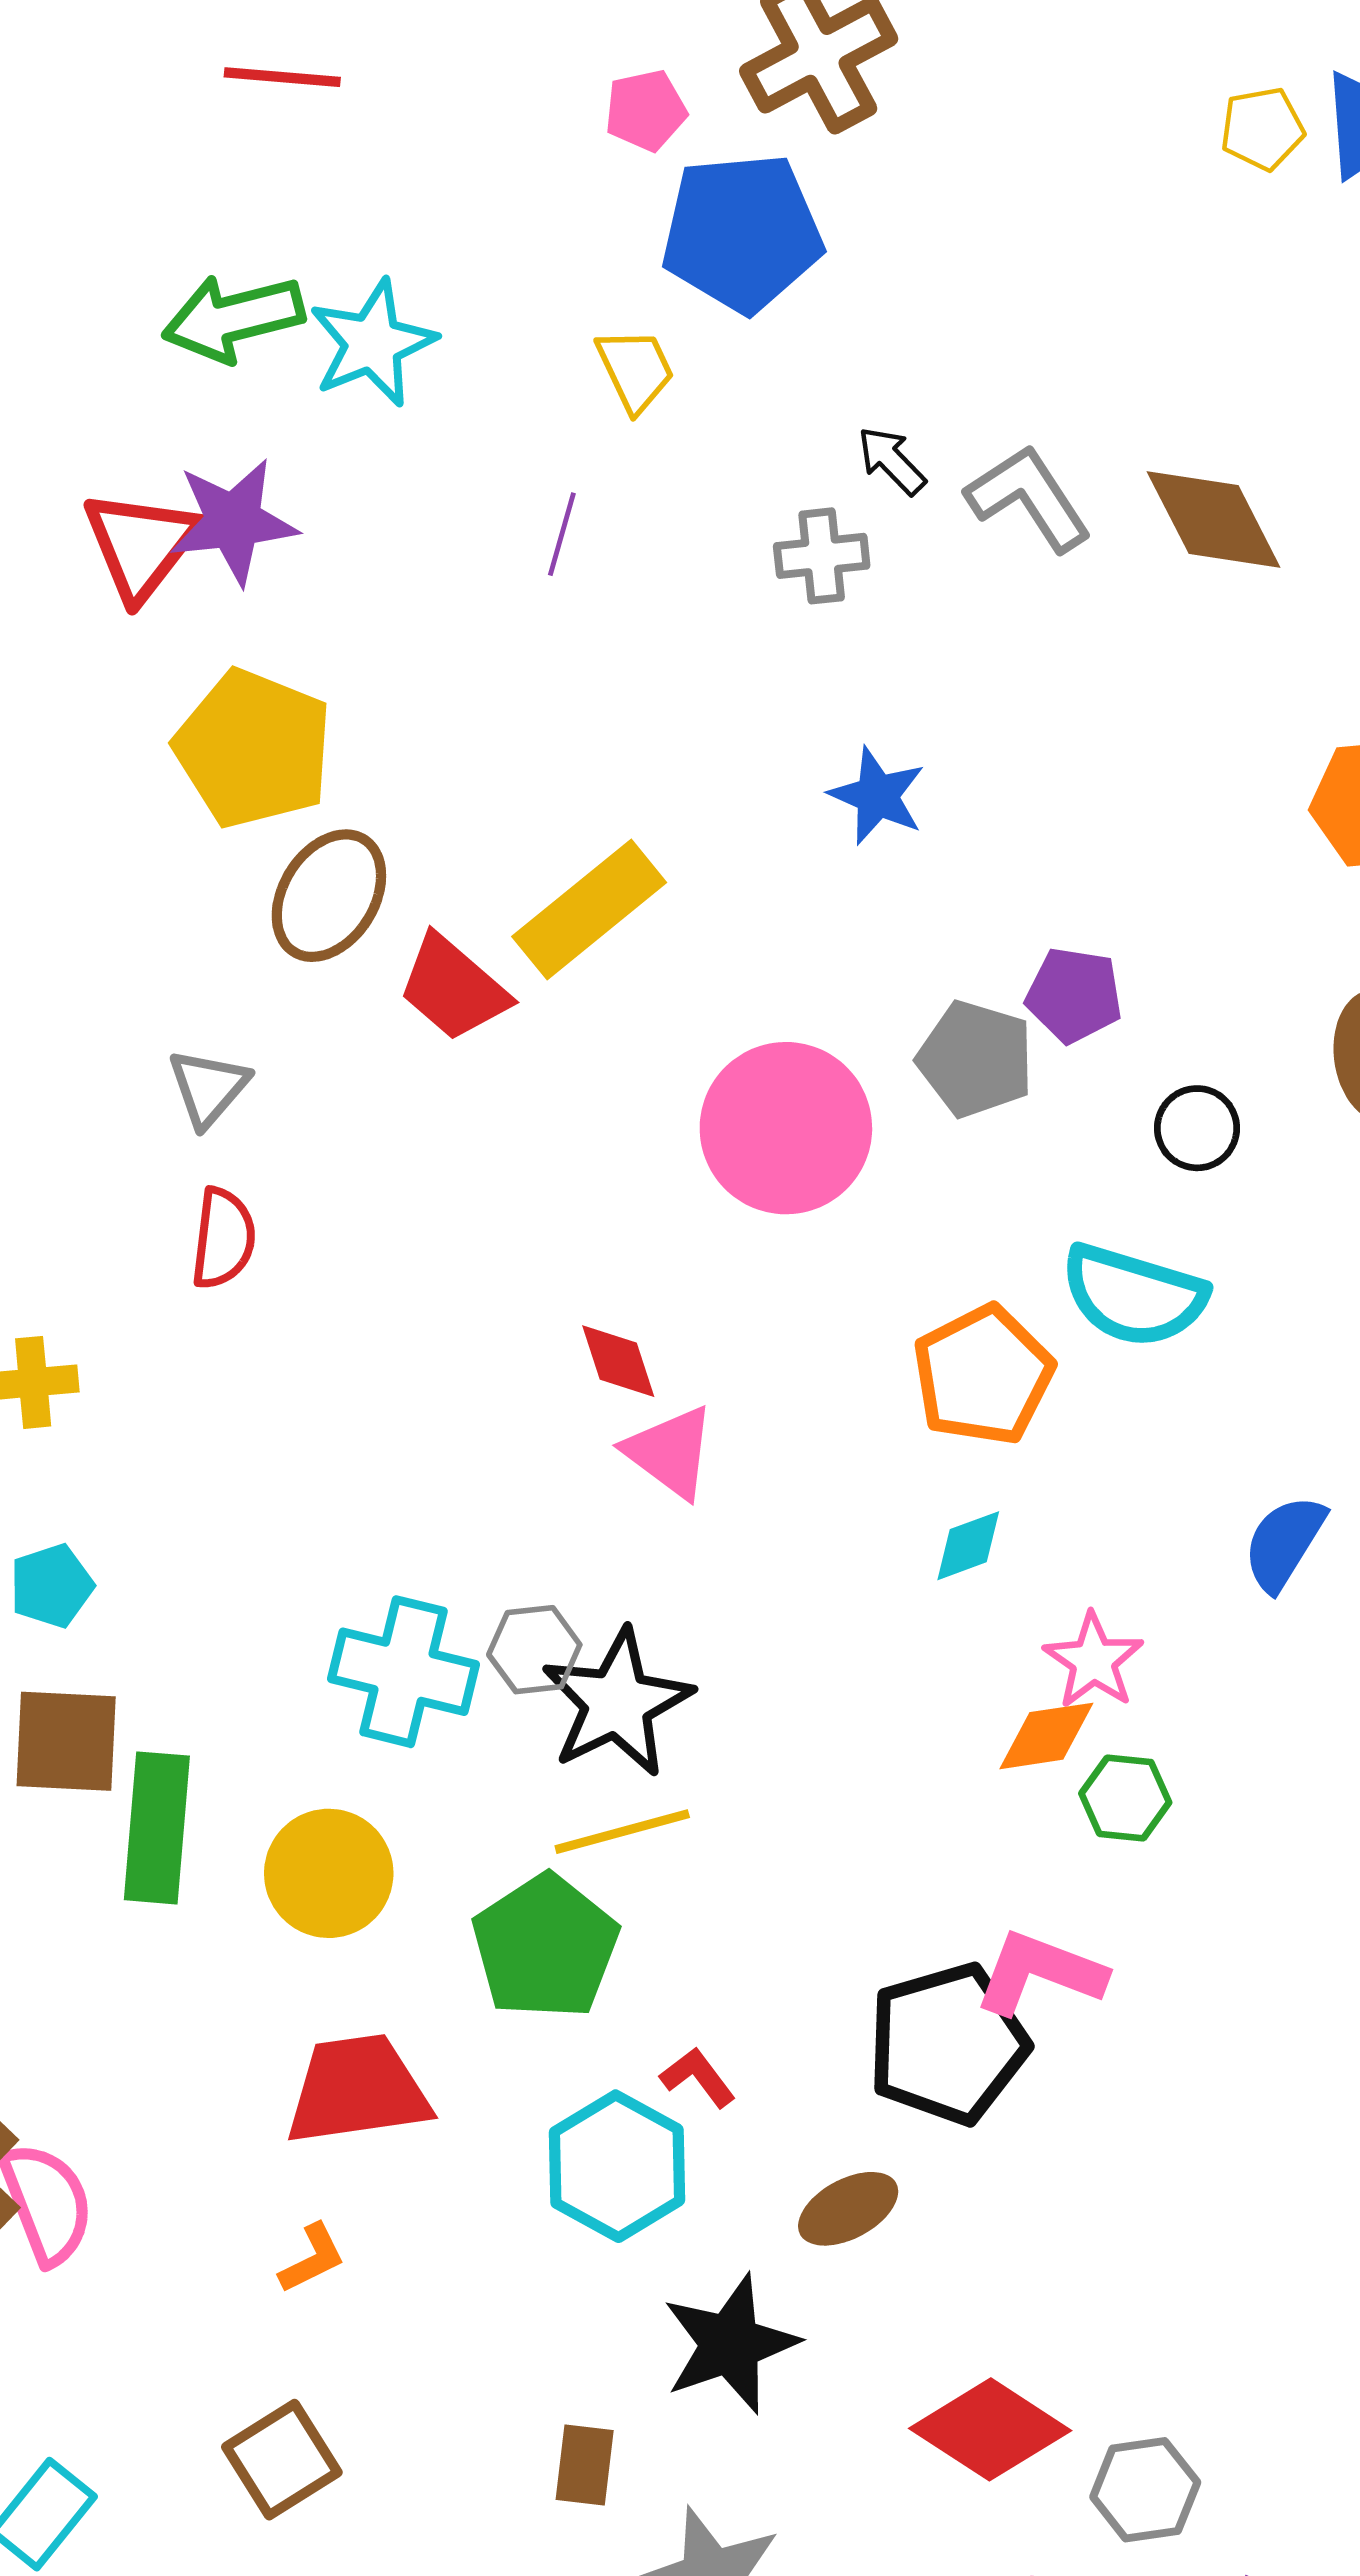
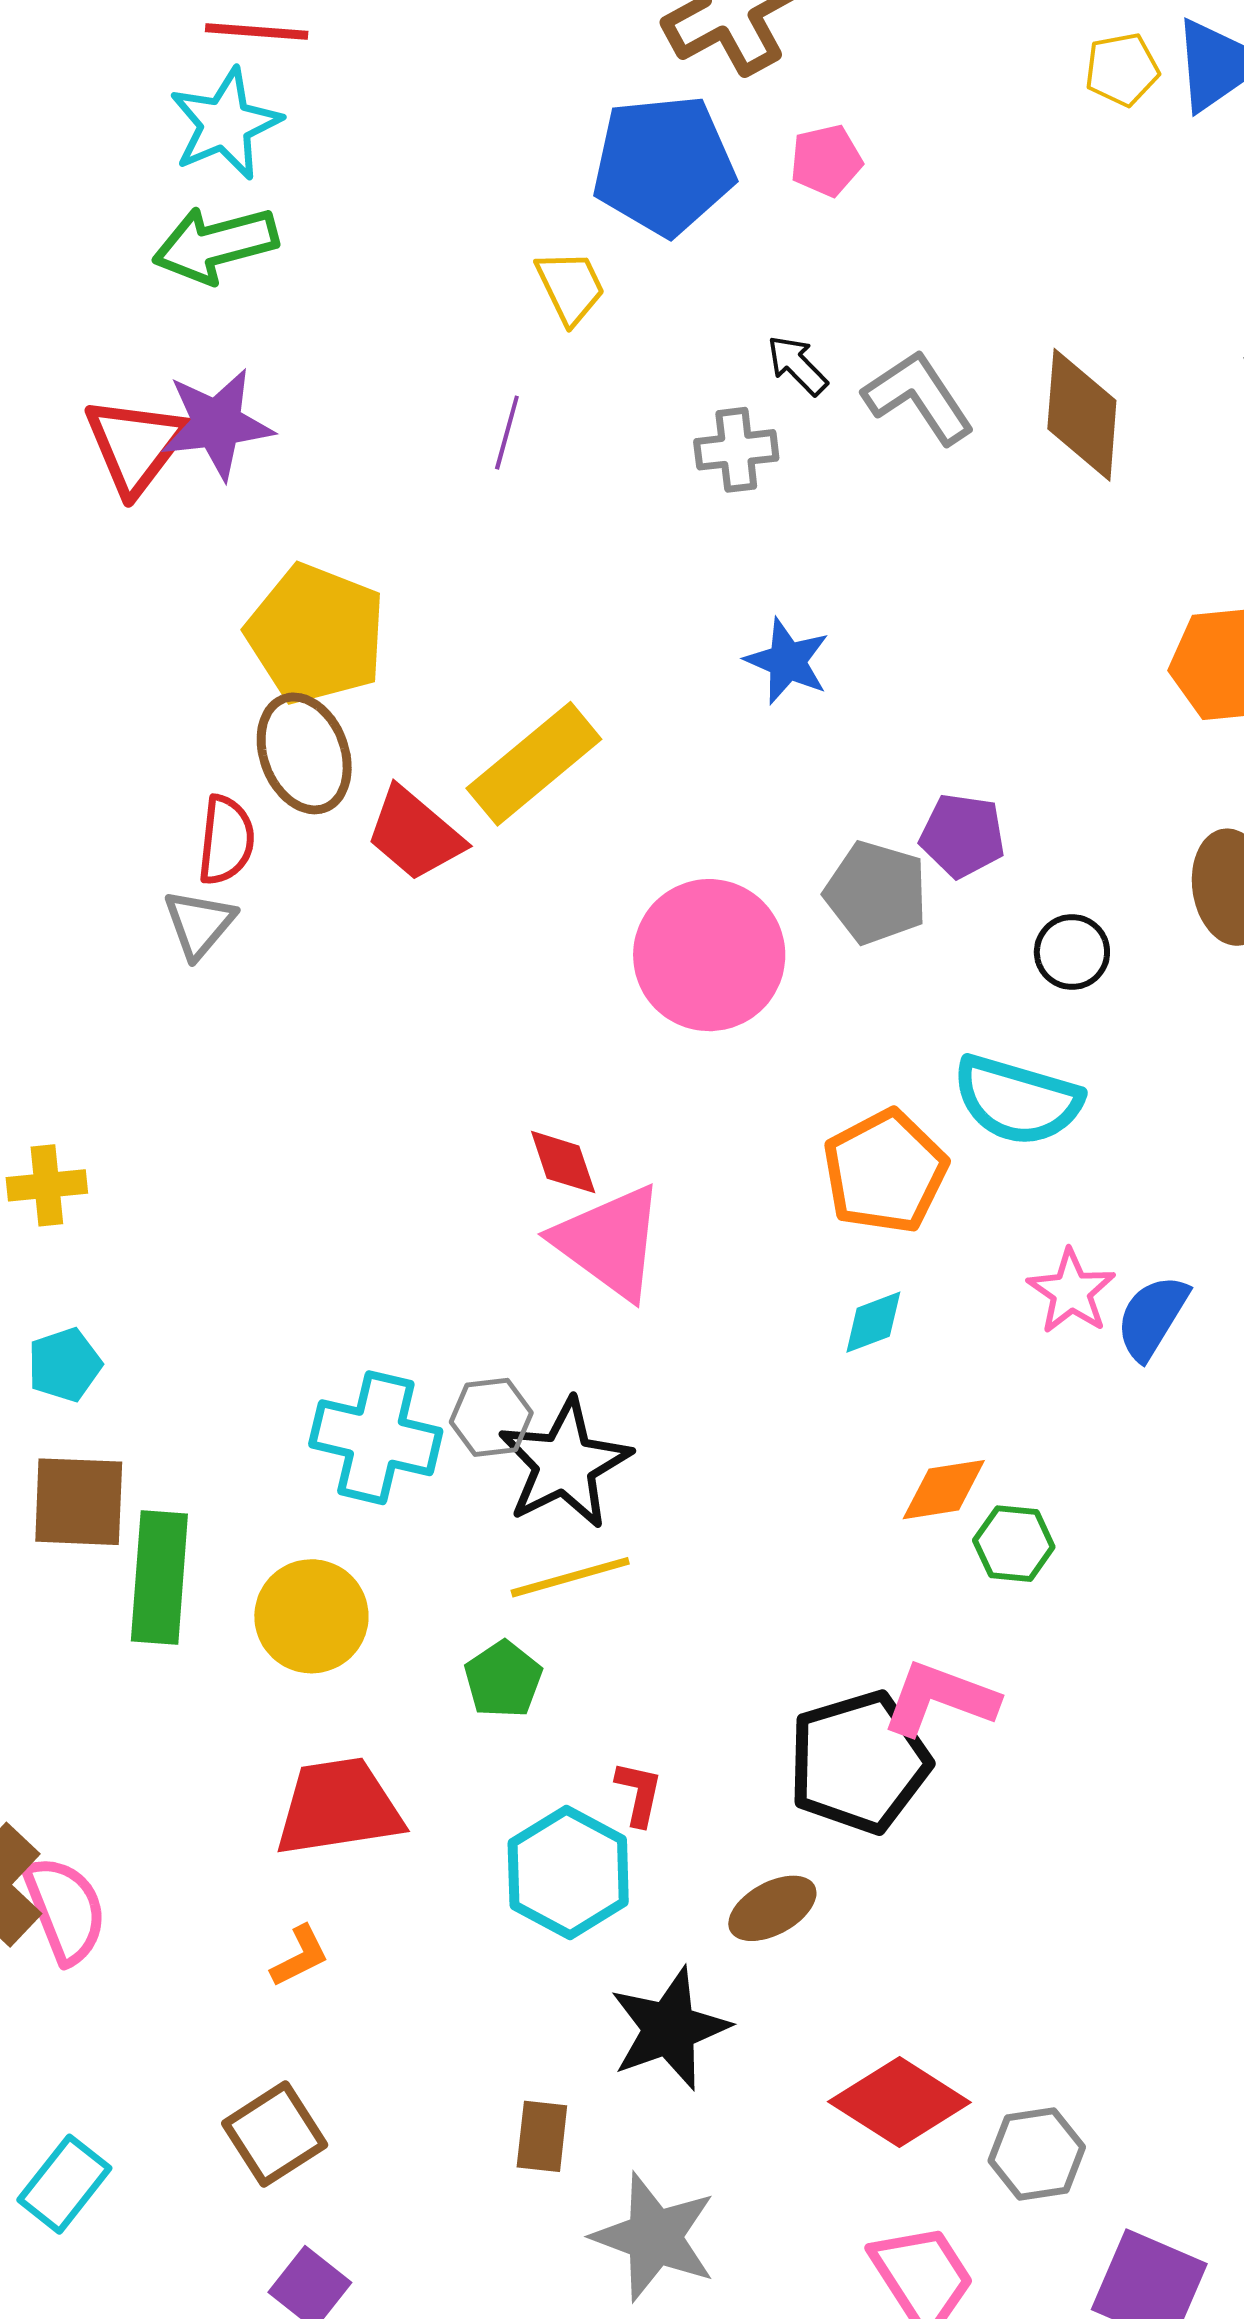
pink pentagon: (646, 110) -> (826, 161), moved
cyan star: (372, 343) -> (225, 124), moved
brown diamond: (1214, 519) -> (1082, 415), turned 32
yellow pentagon: (254, 749) -> (316, 634), moved
brown ellipse: (329, 896) -> (304, 753), turned -52
red semicircle: (223, 1238) -> (226, 840), moved
pink triangle: (670, 1452) -> (610, 1242), size x1.4
pink star: (1093, 1661) -> (1071, 1292), moved
green pentagon: (545, 1947) -> (503, 1679), size x0.6
red L-shape: (698, 2077) -> (639, 1793), turned 50

